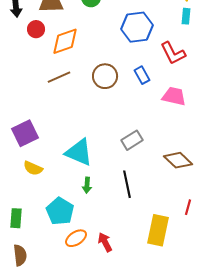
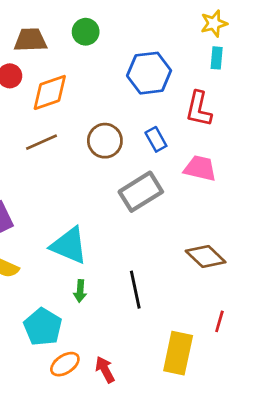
red L-shape: (173, 53) -> (199, 109), turned 40
gray rectangle: (132, 140) -> (141, 192), moved, size x1.4

